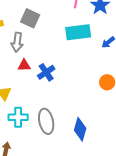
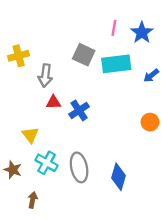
gray square: (30, 18) -> (84, 55), moved
cyan cross: (18, 117) -> (47, 163), turned 30

